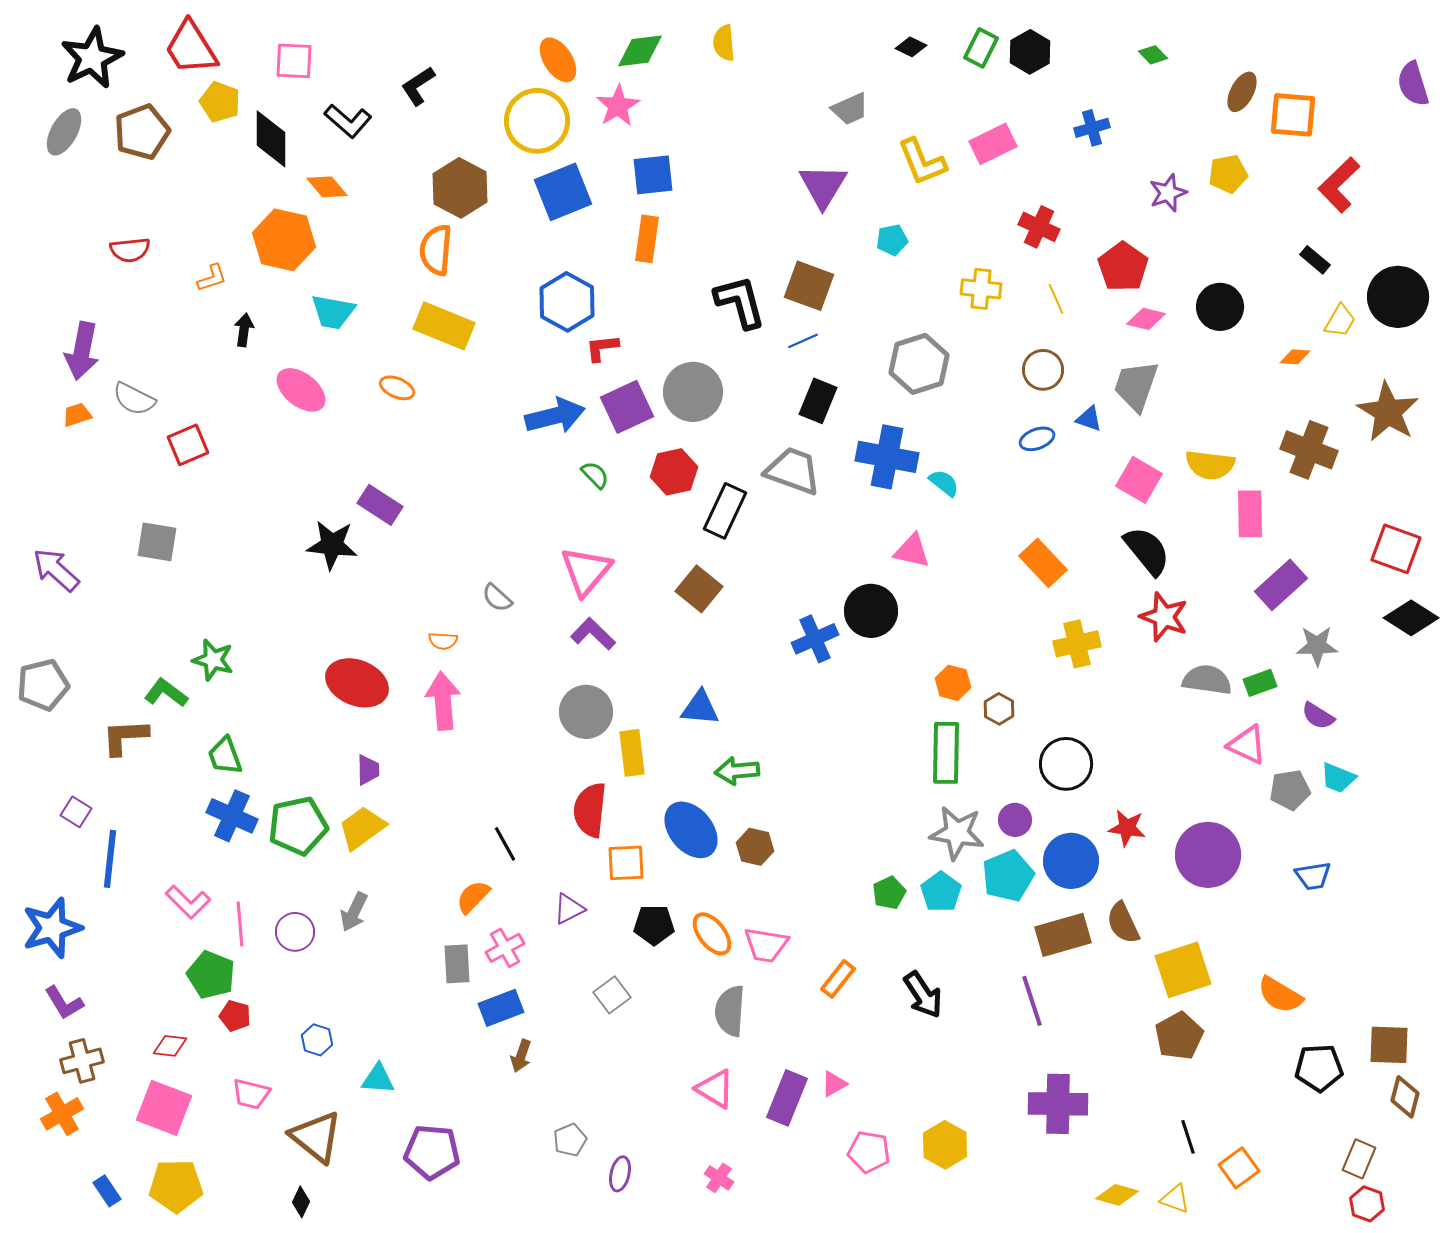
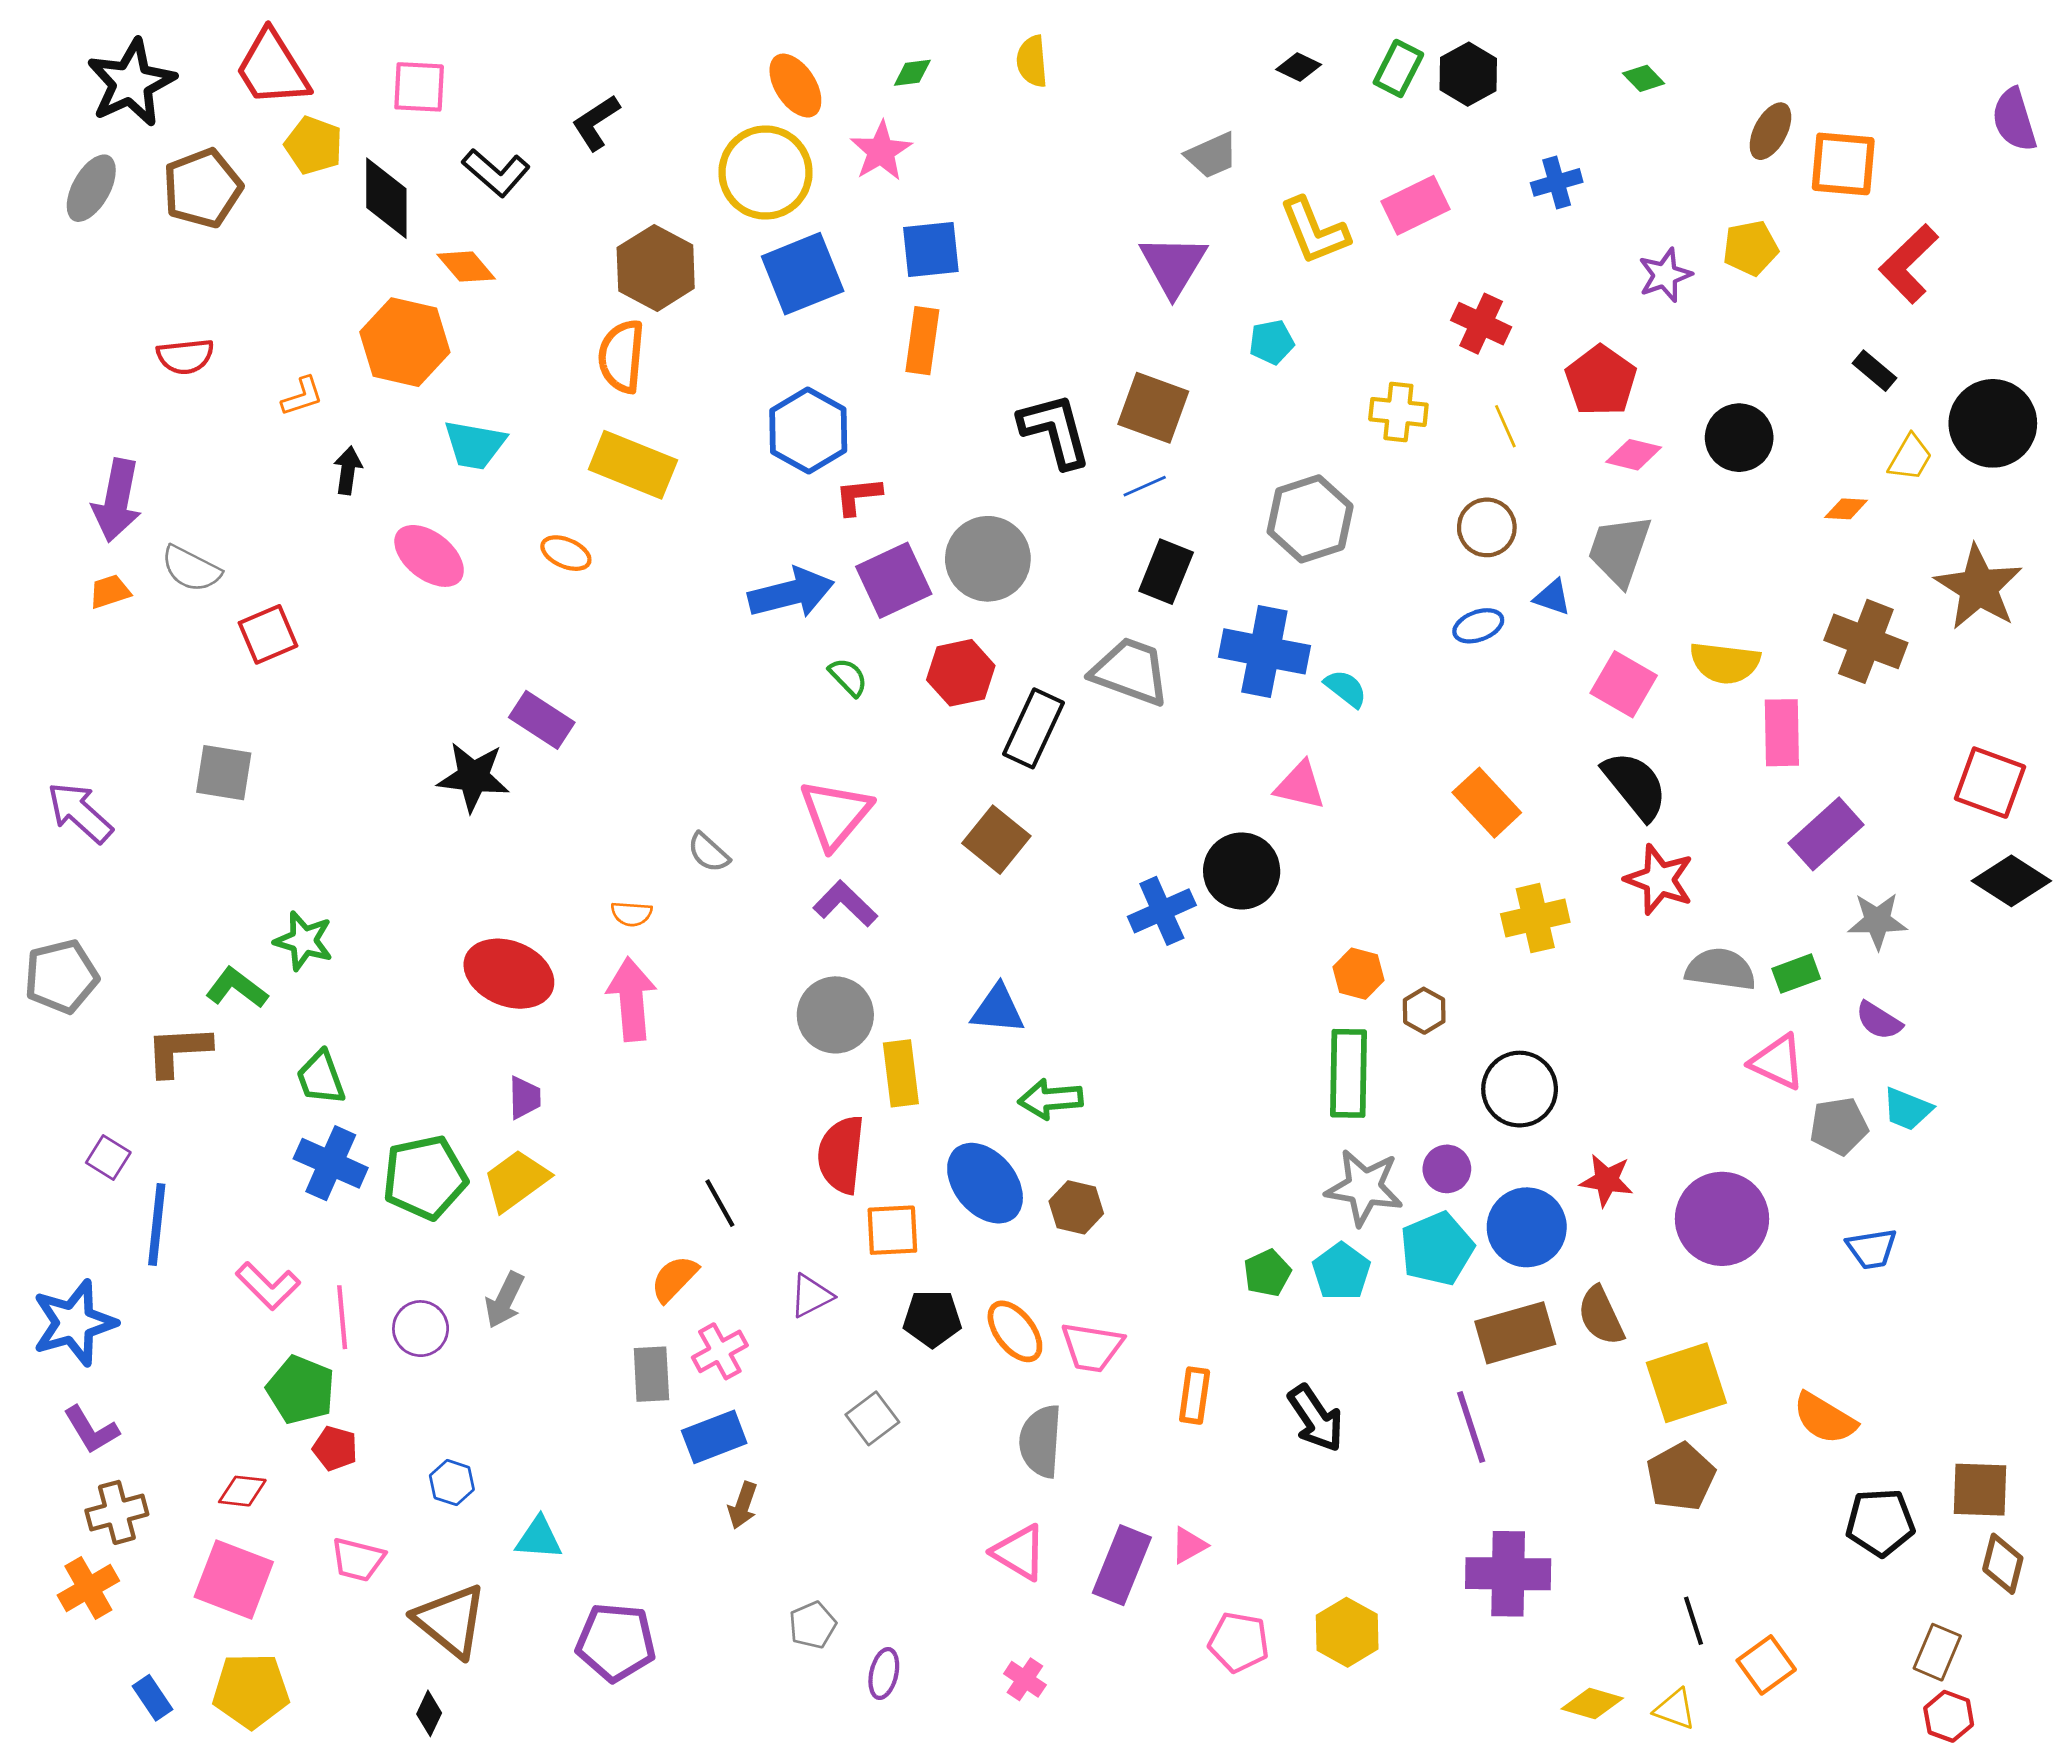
green diamond: (640, 51) -> (912, 73), size x0.6
orange rectangle: (838, 979) -> (1195, 1396), turned -30

